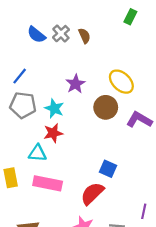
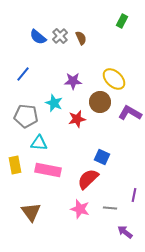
purple star: (76, 84) -> (73, 81), turned 30
gray pentagon: (23, 105) -> (26, 116), moved
red star: (53, 133) -> (77, 119), moved

